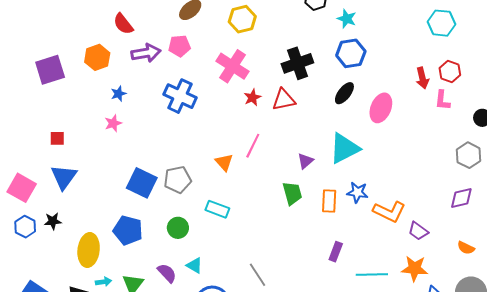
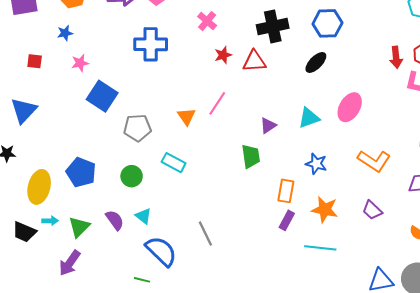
pink cross: (232, 66) -> (207, 21), size x0.6
blue star: (119, 94) -> (65, 33), moved
blue cross: (180, 96) -> (151, 44), turned -32
pink ellipse: (381, 108) -> (350, 107), moved
red square: (57, 138) -> (35, 61), moved
cyan triangle: (344, 148) -> (309, 118), size x0.7
blue square: (142, 183) -> (102, 96), moved
orange rectangle: (329, 201) -> (286, 191), moved
orange L-shape: (389, 212) -> (374, 161), moved
orange star: (415, 269) -> (325, 210), moved

